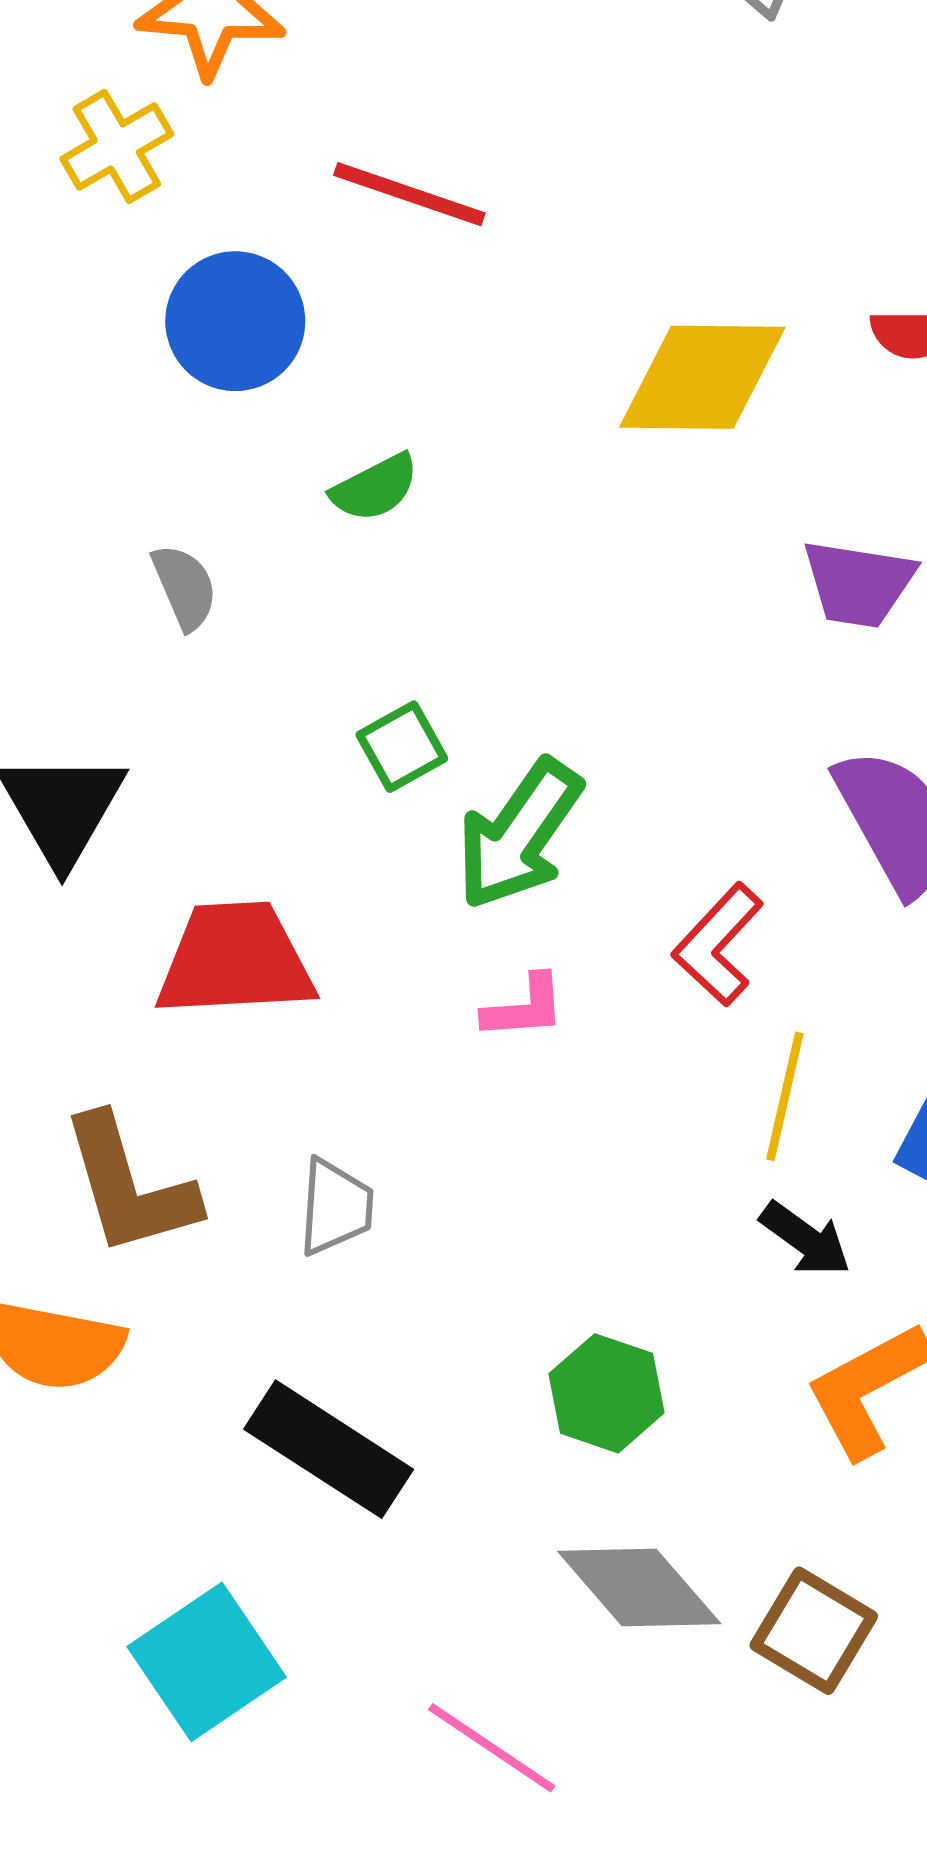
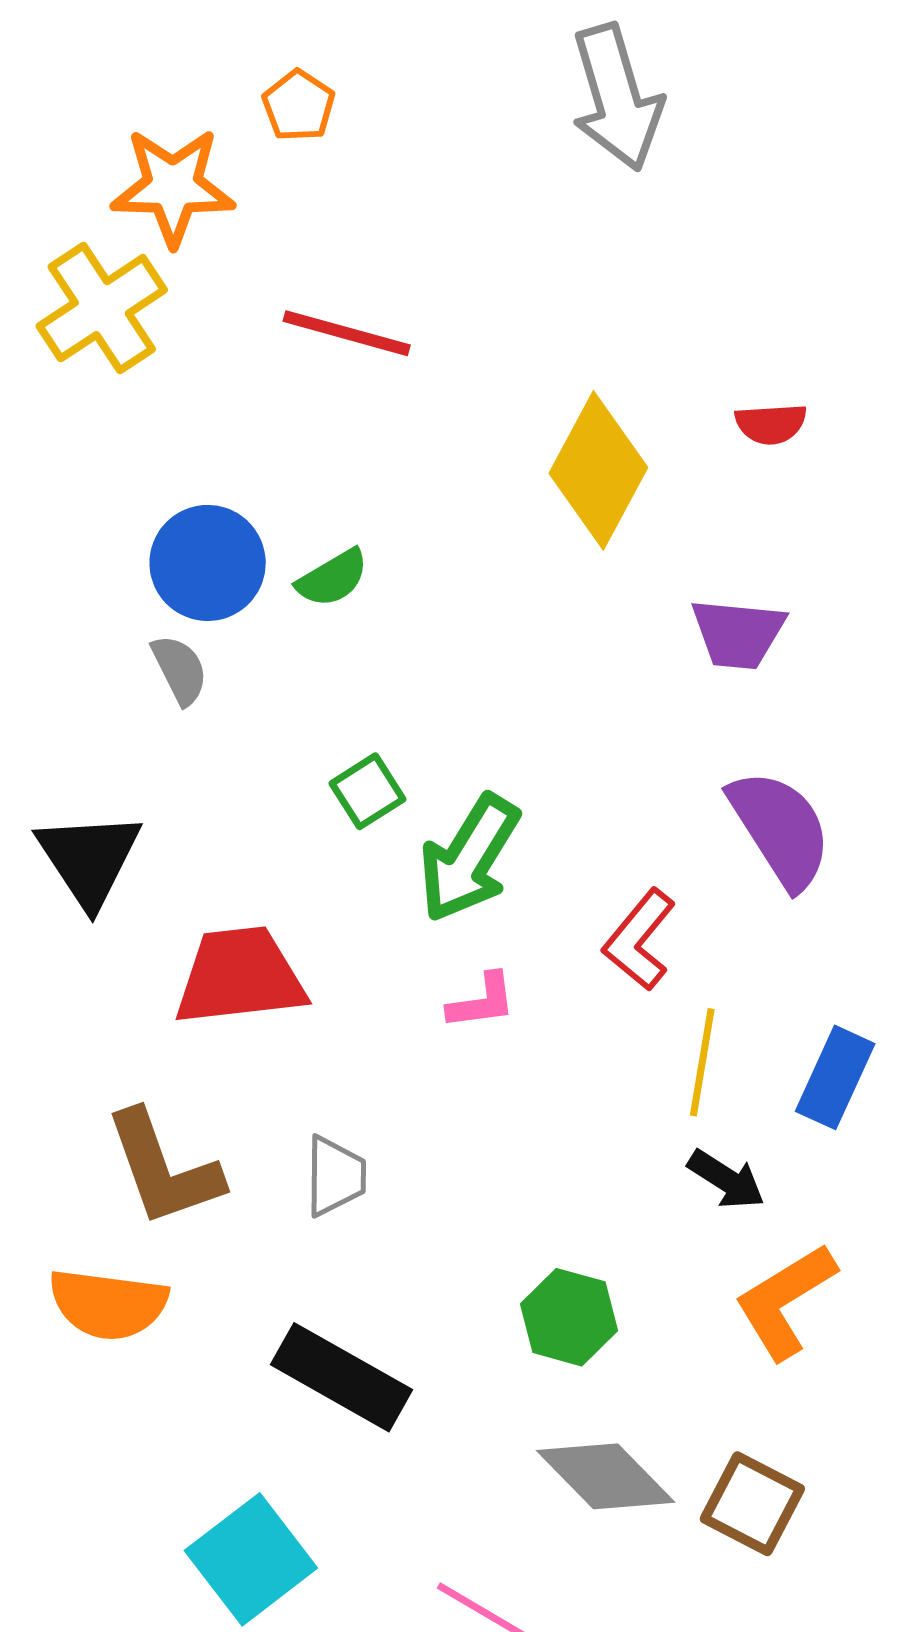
yellow cross: (117, 146) -> (102, 308), size x1.4
blue circle: (235, 321) -> (208, 563), moved
yellow diamond: (702, 377) -> (598, 470), turned -59

